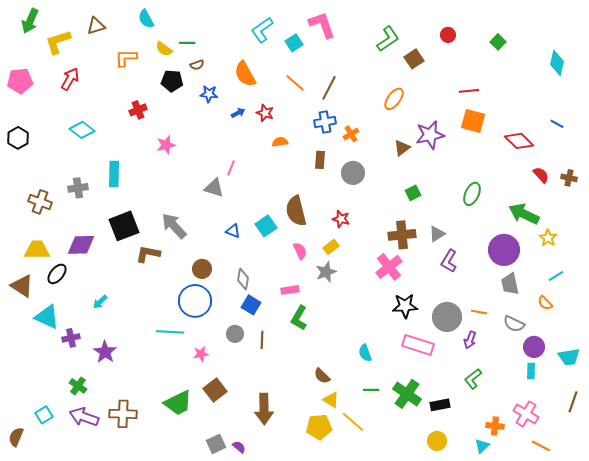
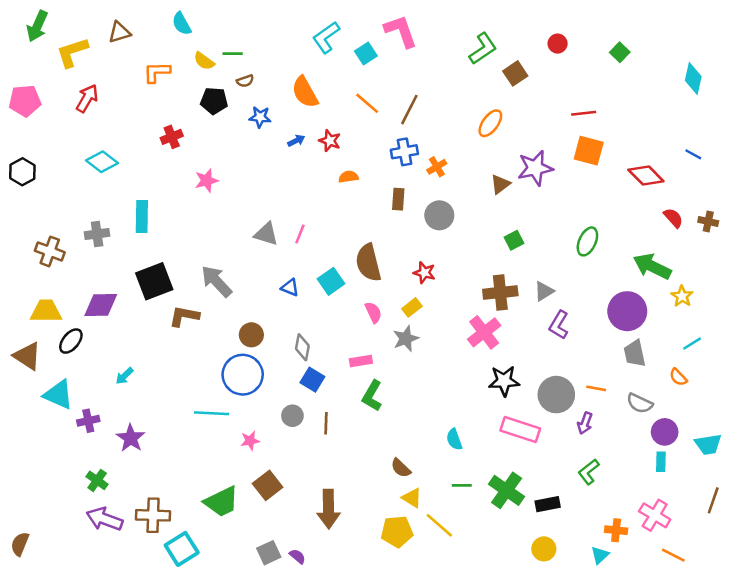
pink line: (231, 168) -> (300, 234), moved
cyan square: (44, 415) -> (182, 549), moved, size x1.5

